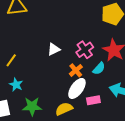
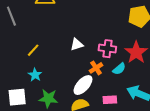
pink cross: (85, 50) -> (107, 49), turned 36
white ellipse: (77, 88) -> (83, 85), moved

